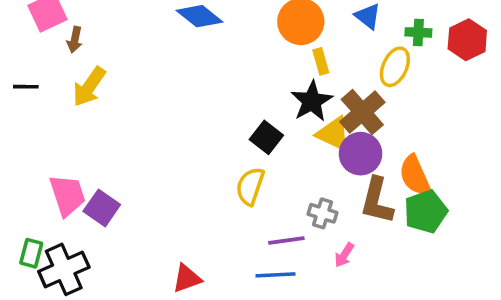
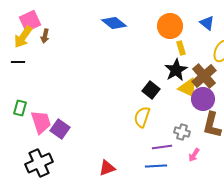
yellow arrow: (89, 87) -> (23, 37), moved
green rectangle: (31, 253) -> (20, 108), moved

